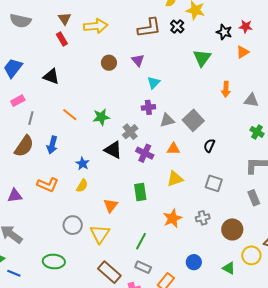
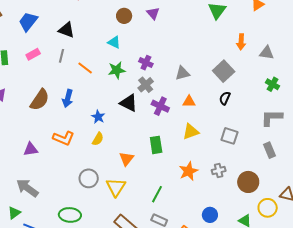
cyan triangle: (154, 83) -> (114, 42), moved, turned -48
purple cross: (148, 107) -> (146, 63), moved, turned 32
gray line: (31, 118) -> (61, 56), moved
gray square: (193, 120) -> (224, 71), moved

